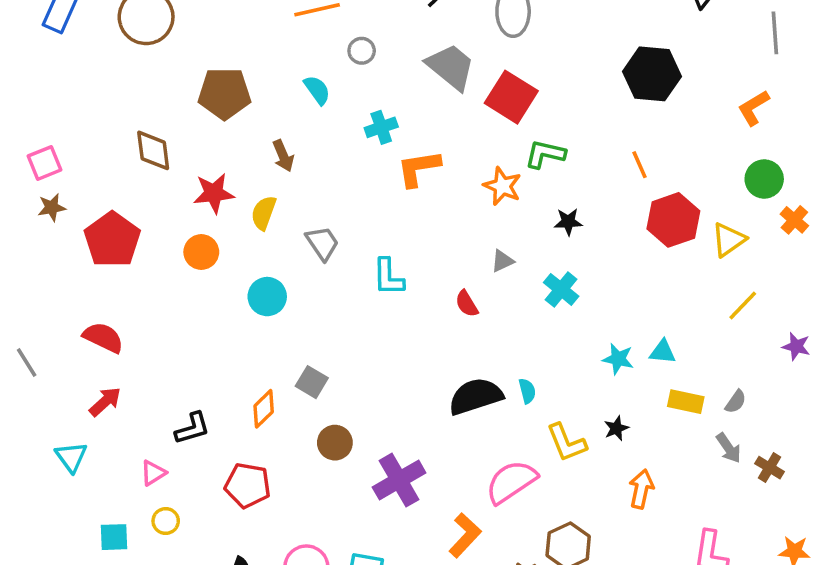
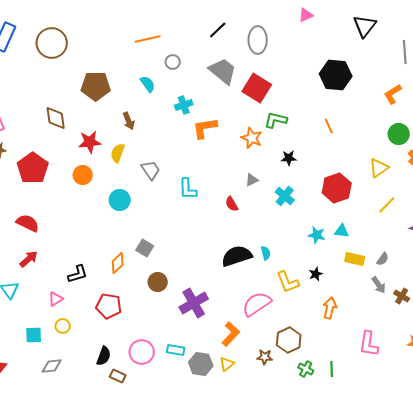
red hexagon: (673, 220) -> (337, 188), moved

